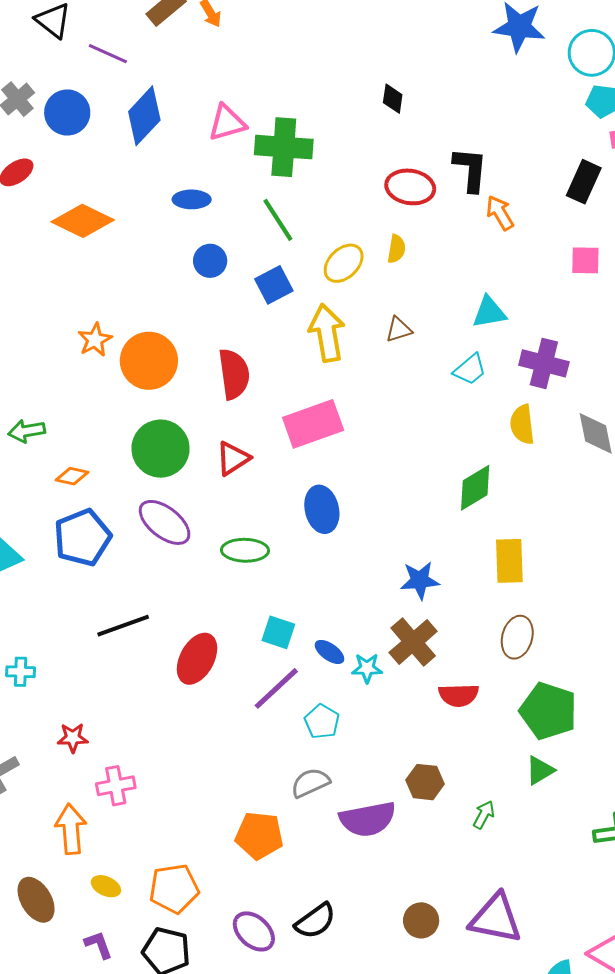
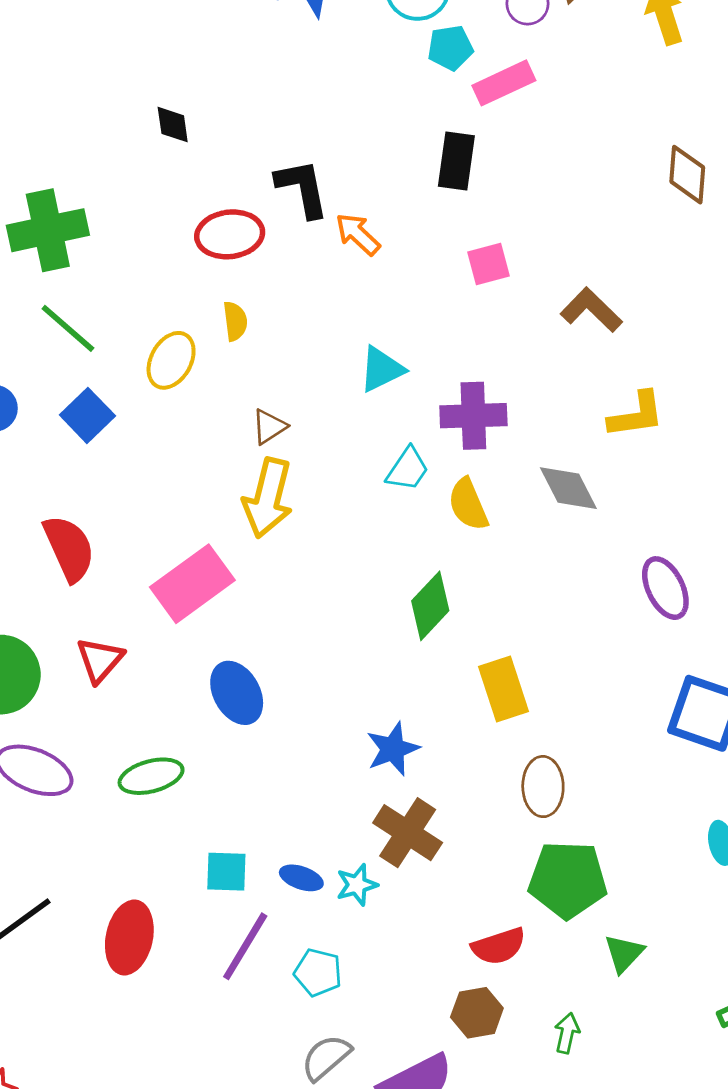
yellow arrow: (327, 333) -> (268, 498), moved, turned -140
cyan trapezoid: (470, 369) -> (408, 469), moved
red semicircle: (459, 695) -> (499, 946), moved
green pentagon: (548, 711) -> (568, 880), moved

